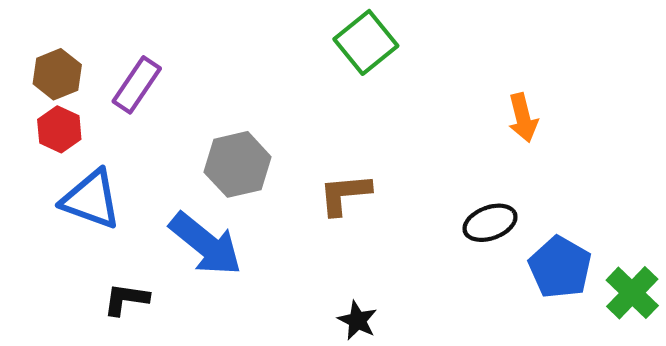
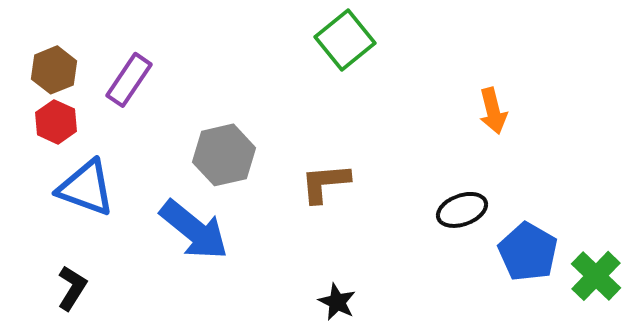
black L-shape: (126, 299) -> (72, 288), moved, turned 114

